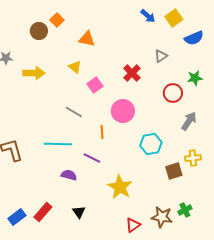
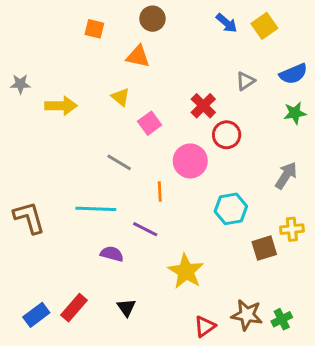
orange square: (57, 20) -> (94, 29), turned -32
brown circle: (39, 31) -> (152, 19), moved
blue semicircle: (194, 38) -> (293, 74), moved
red circle: (173, 93) -> (227, 135), moved
green cross: (185, 210) -> (282, 319), moved

